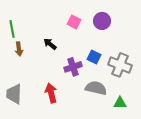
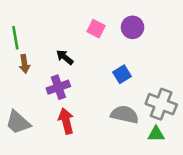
blue square: (94, 57) -> (122, 74), turned 32
gray cross: (120, 65) -> (161, 104), moved
purple cross: (73, 67) -> (58, 87), moved
gray trapezoid: (14, 94) -> (18, 122), turned -50

